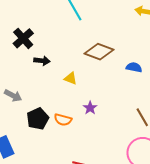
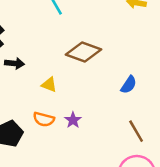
blue semicircle: (134, 67) -> (129, 85), moved, turned 112
orange semicircle: (63, 120) -> (44, 119), moved

